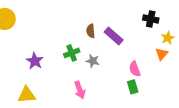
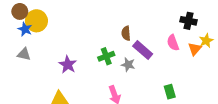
purple rectangle: (114, 36) -> (143, 50), moved
orange triangle: (162, 54) -> (195, 49), moved
pink semicircle: (135, 69) -> (173, 43), moved

